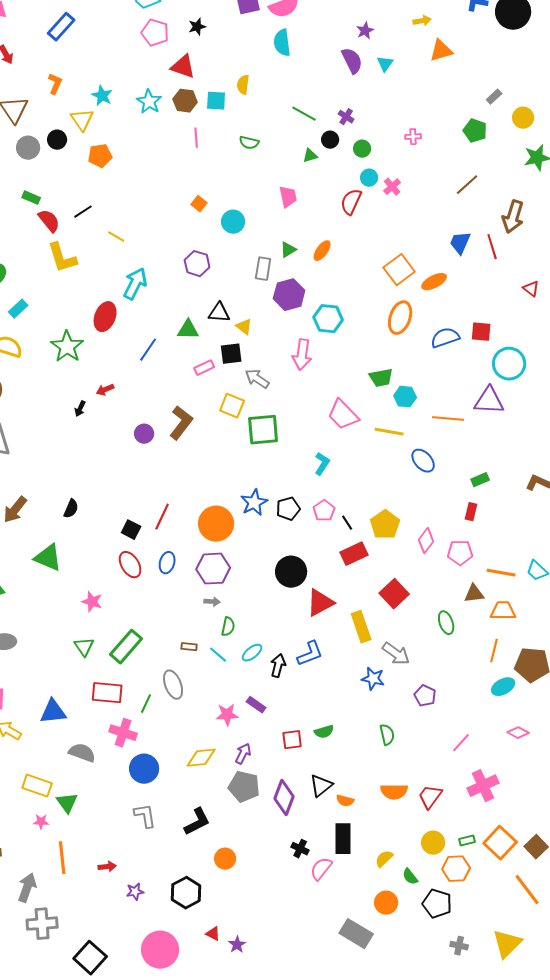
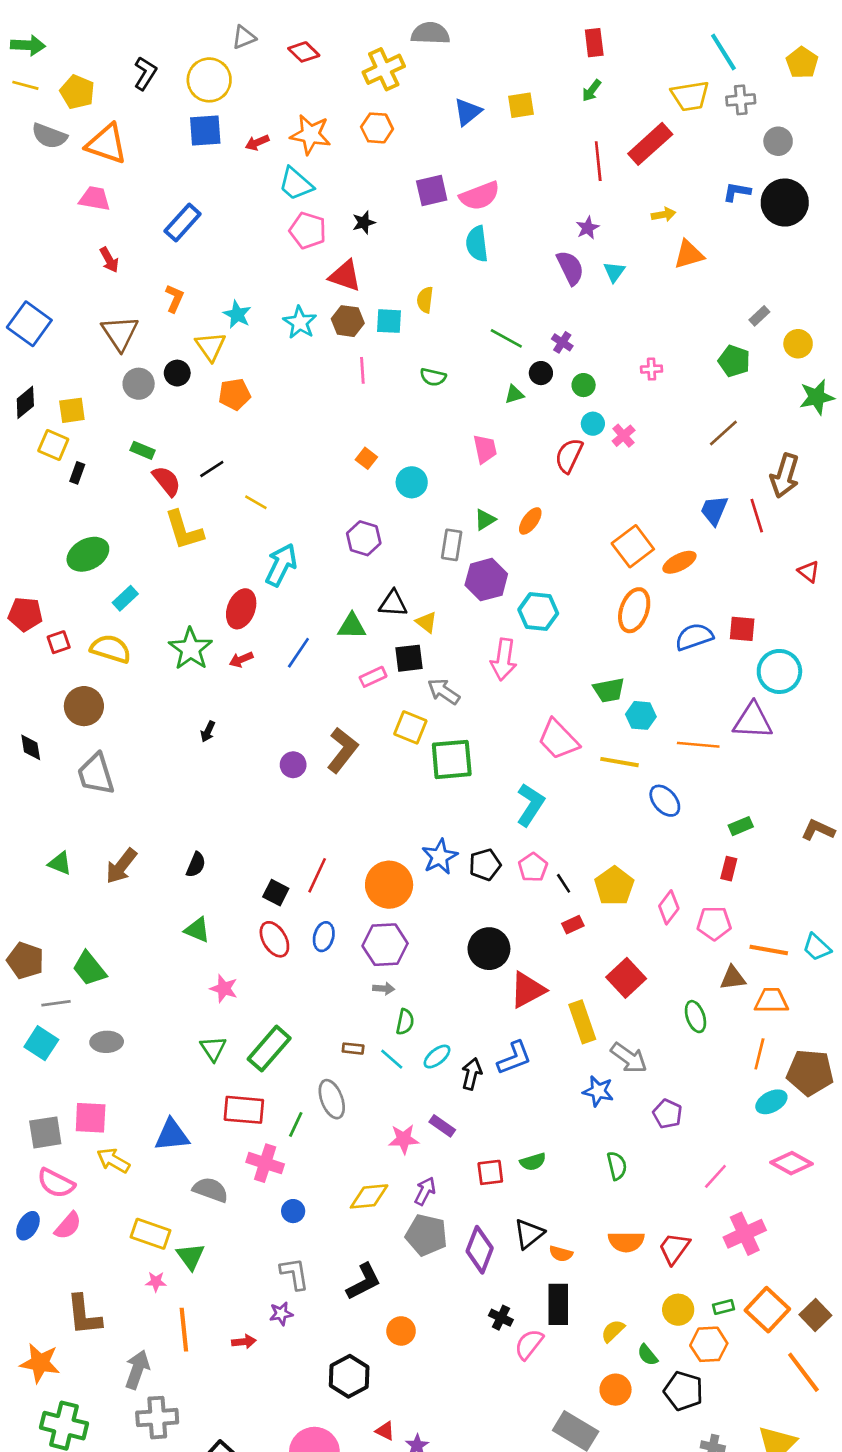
red arrow: (105, 390) -> (241, 659), moved
cyan L-shape: (322, 464) -> (530, 805), size x1.4
red rectangle: (354, 554) -> (573, 925), size x0.6
green triangle: (48, 558) -> (197, 930), moved, size x0.7
pink diamond: (518, 733) -> (791, 1163), size x1.4
blue circle: (144, 769) -> (293, 1211), size x0.6
purple star: (135, 892) -> (281, 1314), moved

